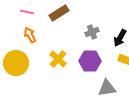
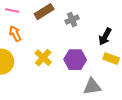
gray cross: (92, 32) -> (72, 20), moved

